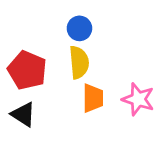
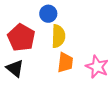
blue circle: (79, 28) -> (48, 14), moved

